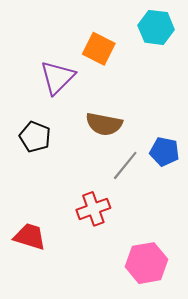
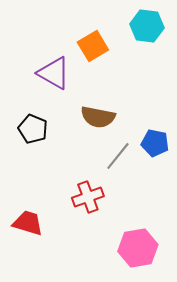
orange square: (99, 49) -> (93, 46), turned 32
purple triangle: (57, 77) -> (54, 73), turned -45

